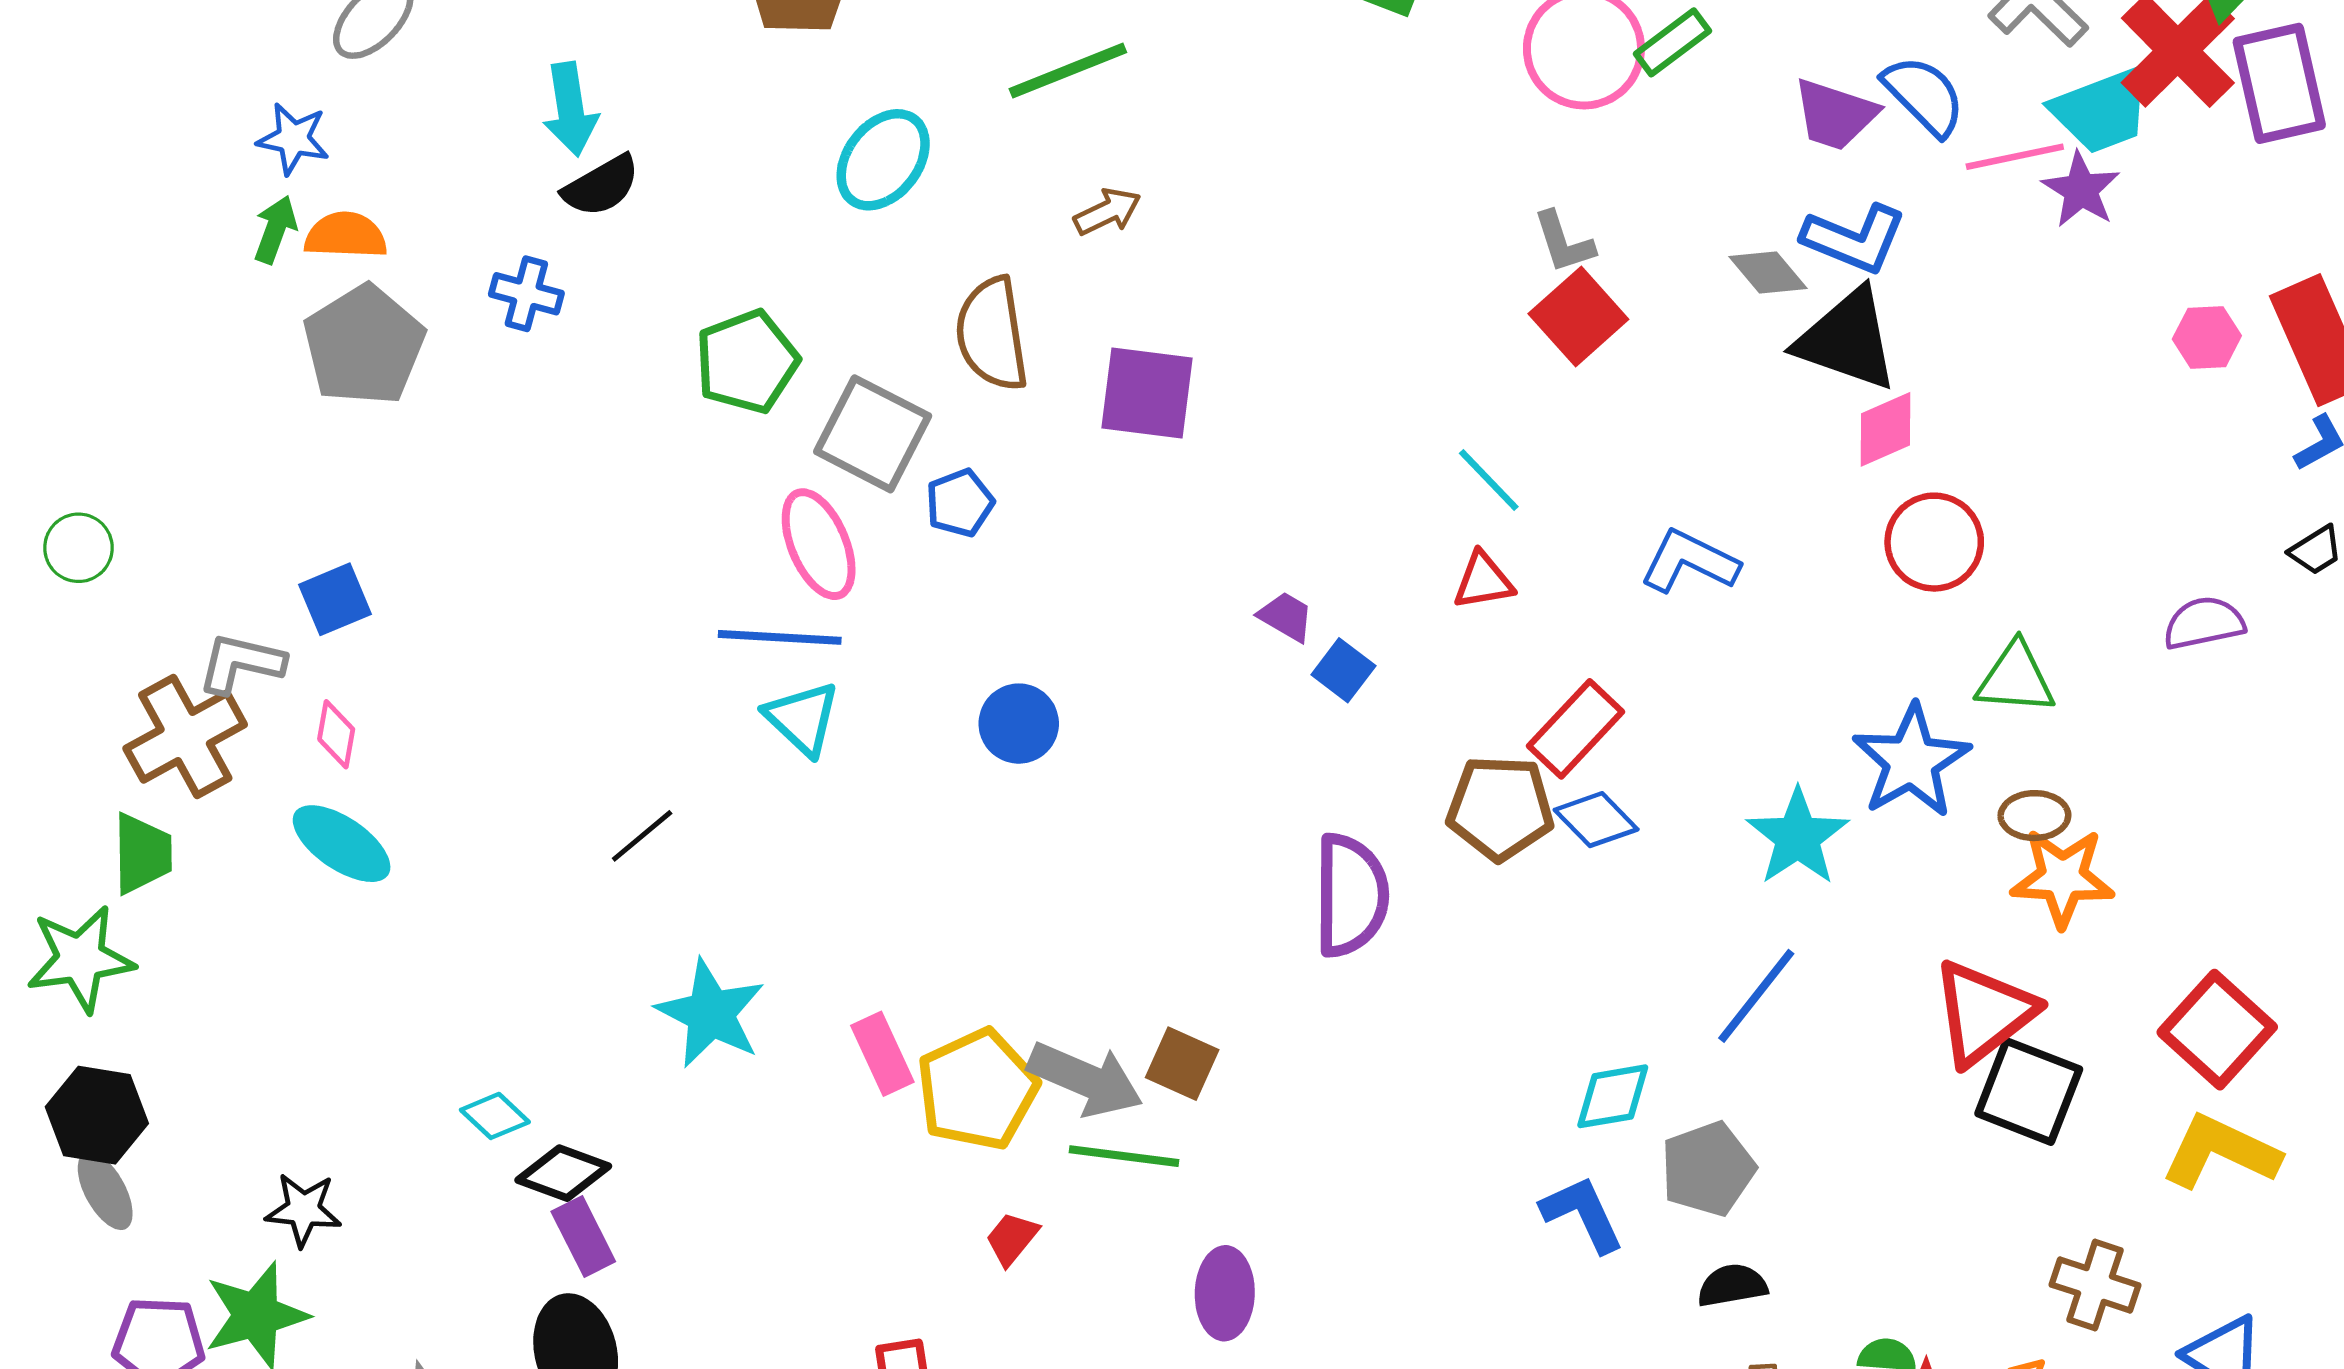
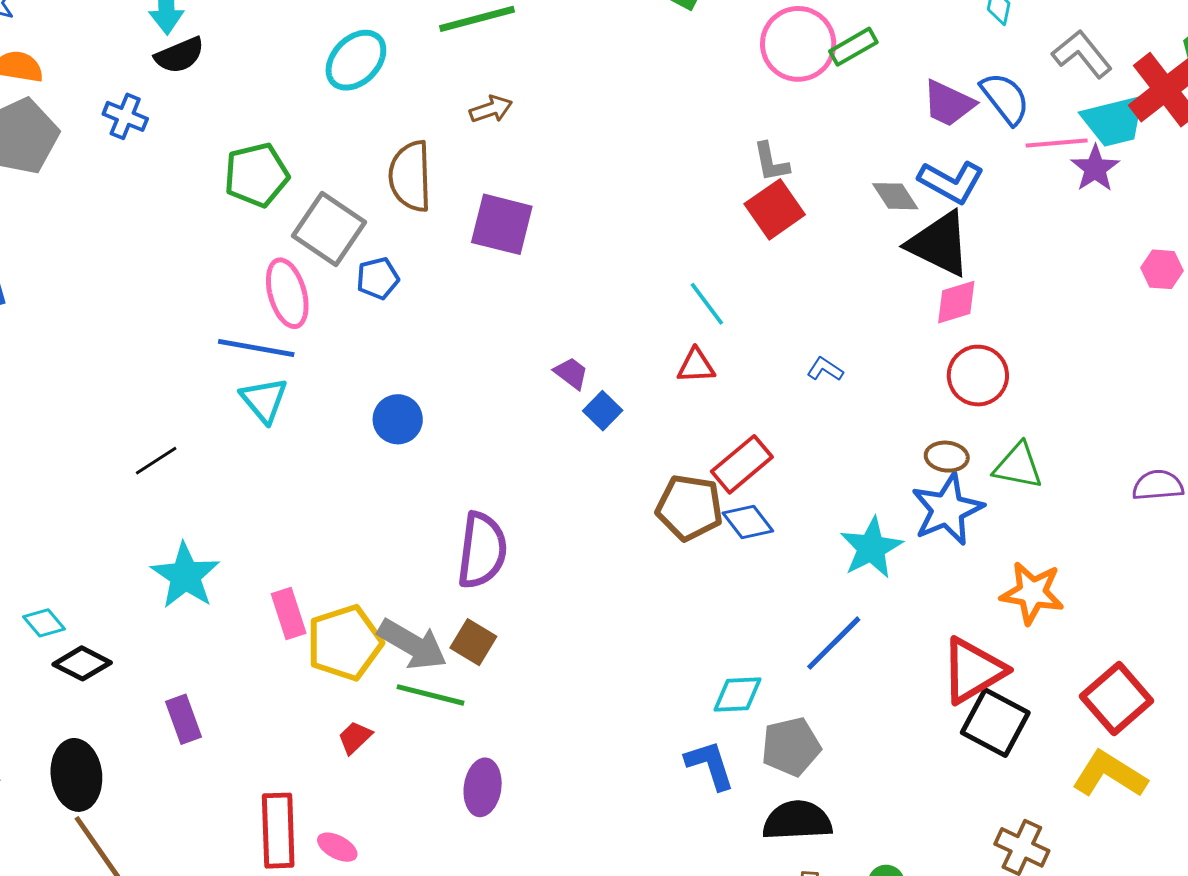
blue L-shape: (1689, 562) -> (825, 369), size x0.6
purple semicircle: (2204, 623) -> (1158, 485), moved
brown ellipse: (2034, 816) -> (947, 457), moved
purple semicircle: (1351, 895) -> (482, 550), moved
purple rectangle: (583, 1237) -> (184, 719), moved
black semicircle: (1732, 1285) -> (797, 821), size x1.6

